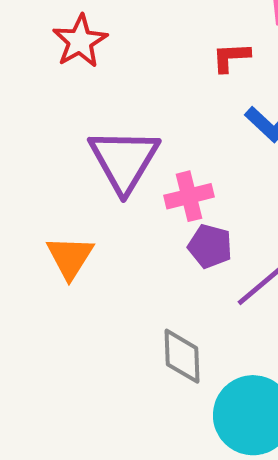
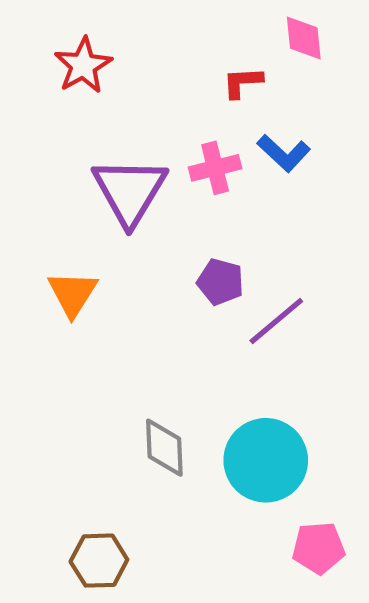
pink cross: (189, 196) -> (215, 168), moved
gray diamond: (182, 356) -> (164, 448), moved

